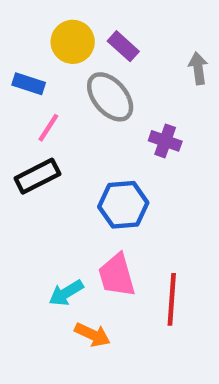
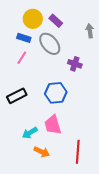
blue rectangle: (29, 84) -> (24, 38), moved
black rectangle: (37, 176) -> (17, 96), moved
red line: (172, 299) -> (78, 152), moved

